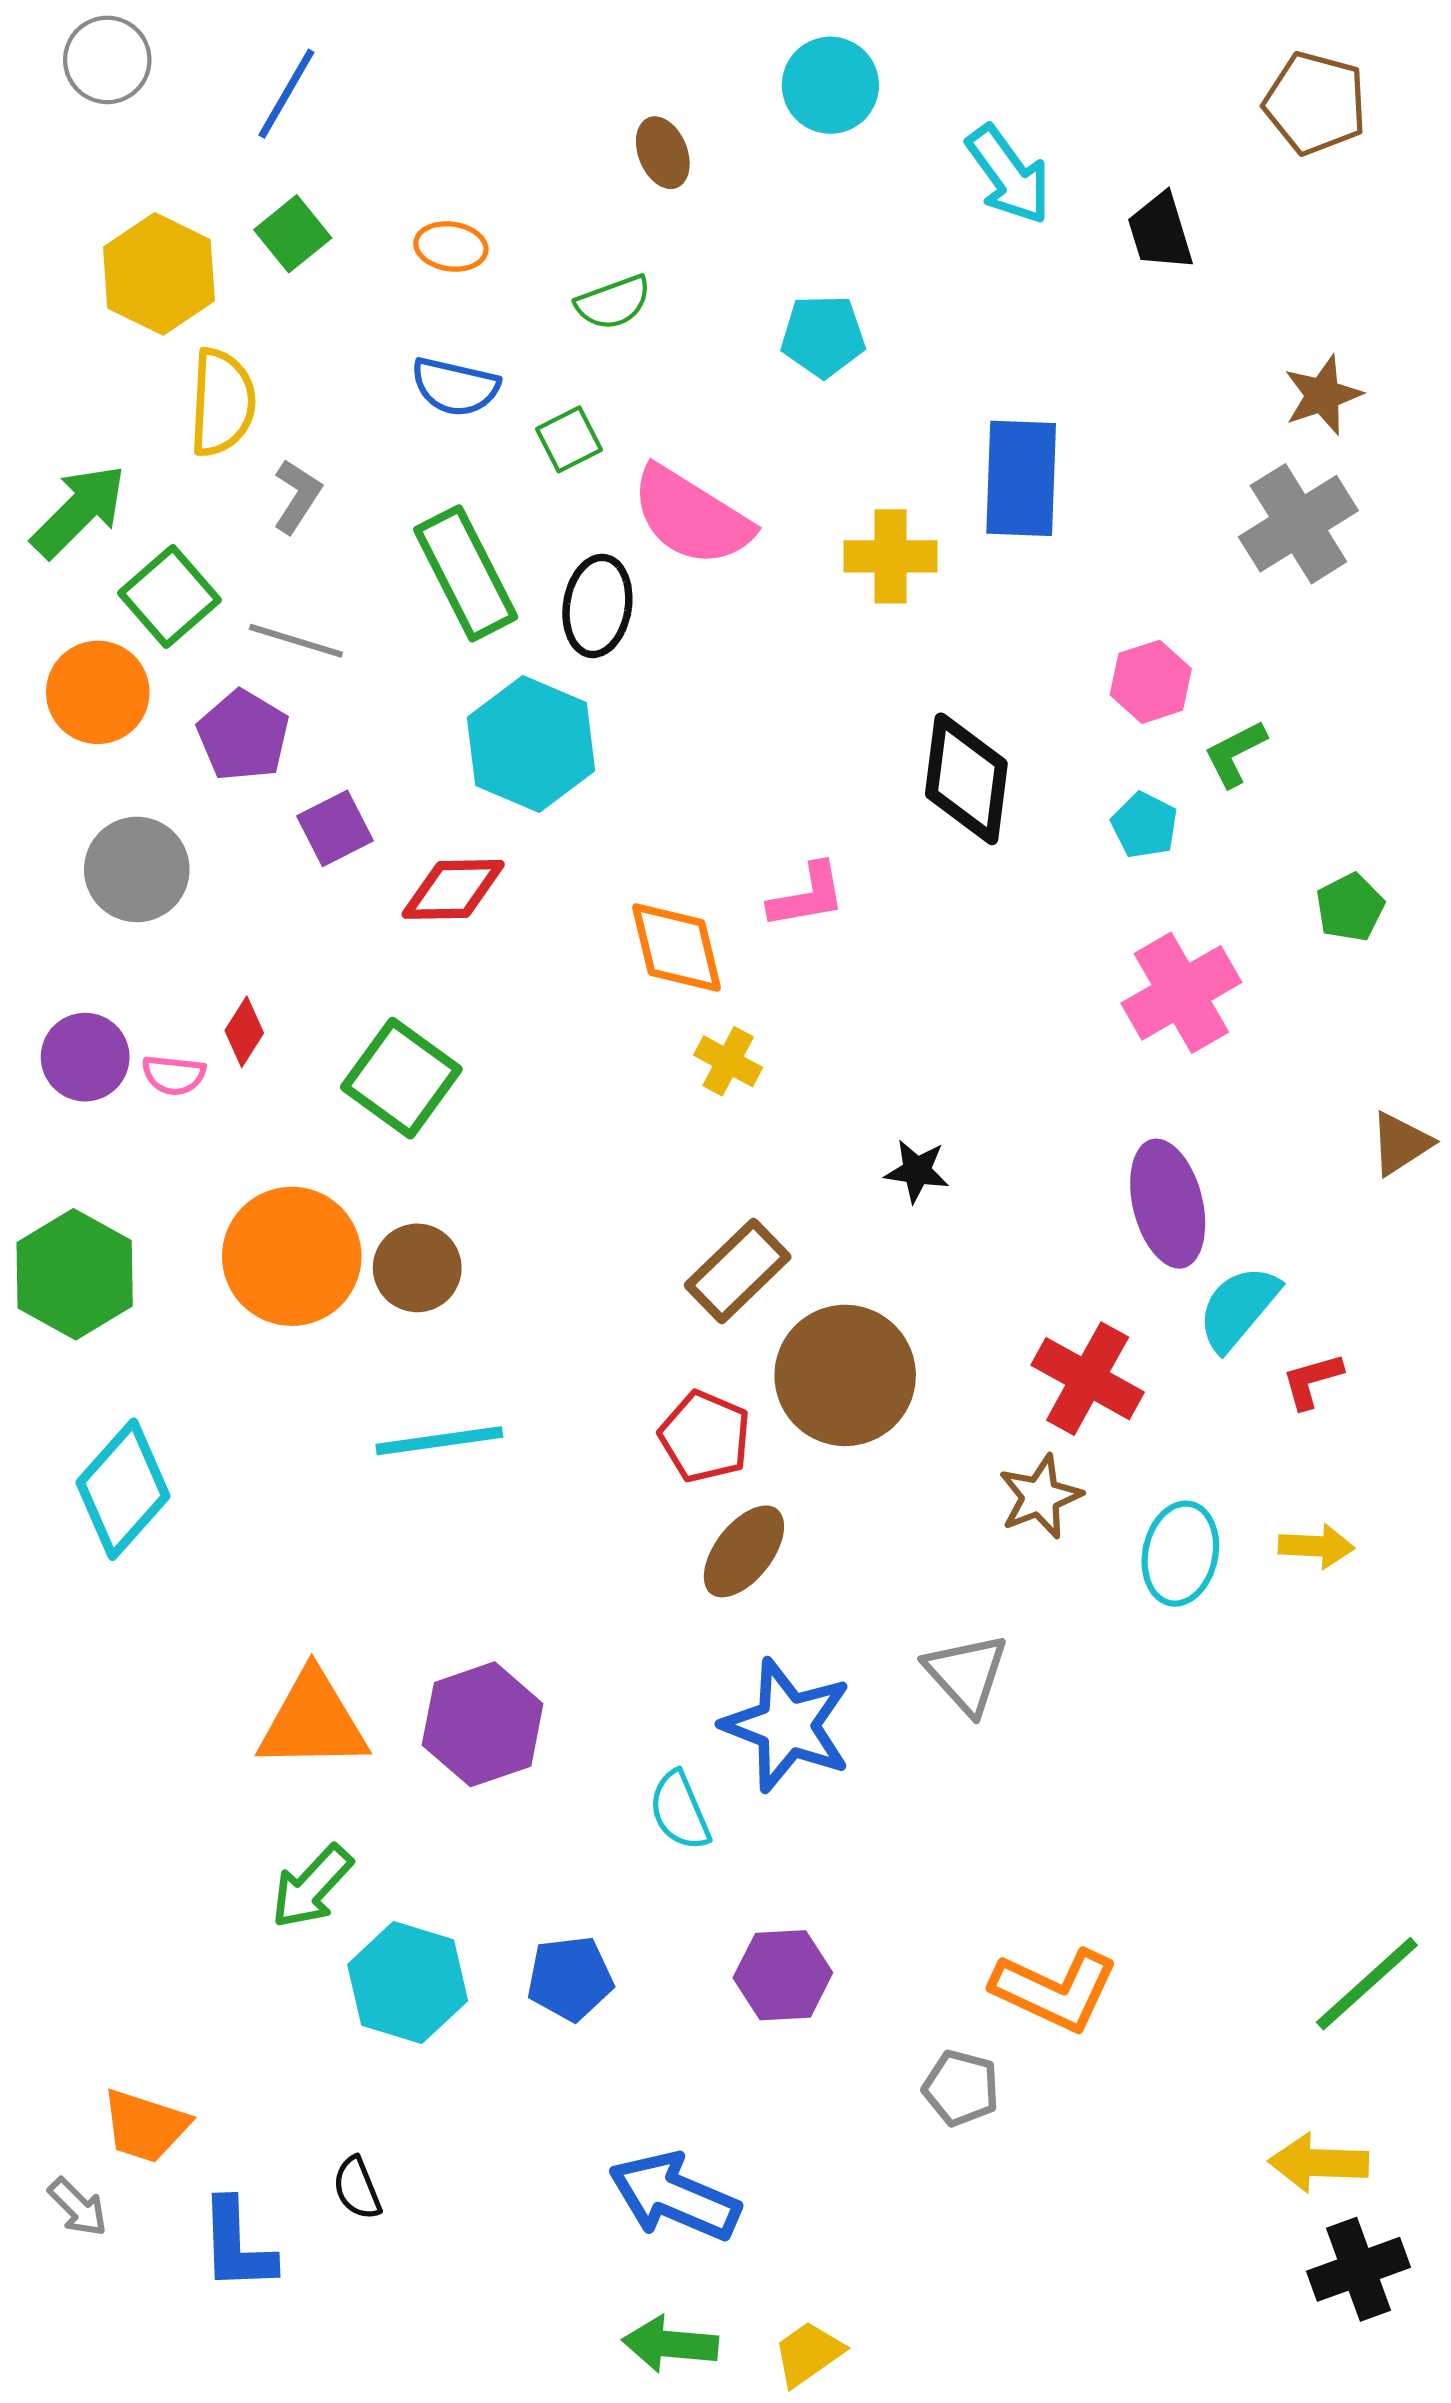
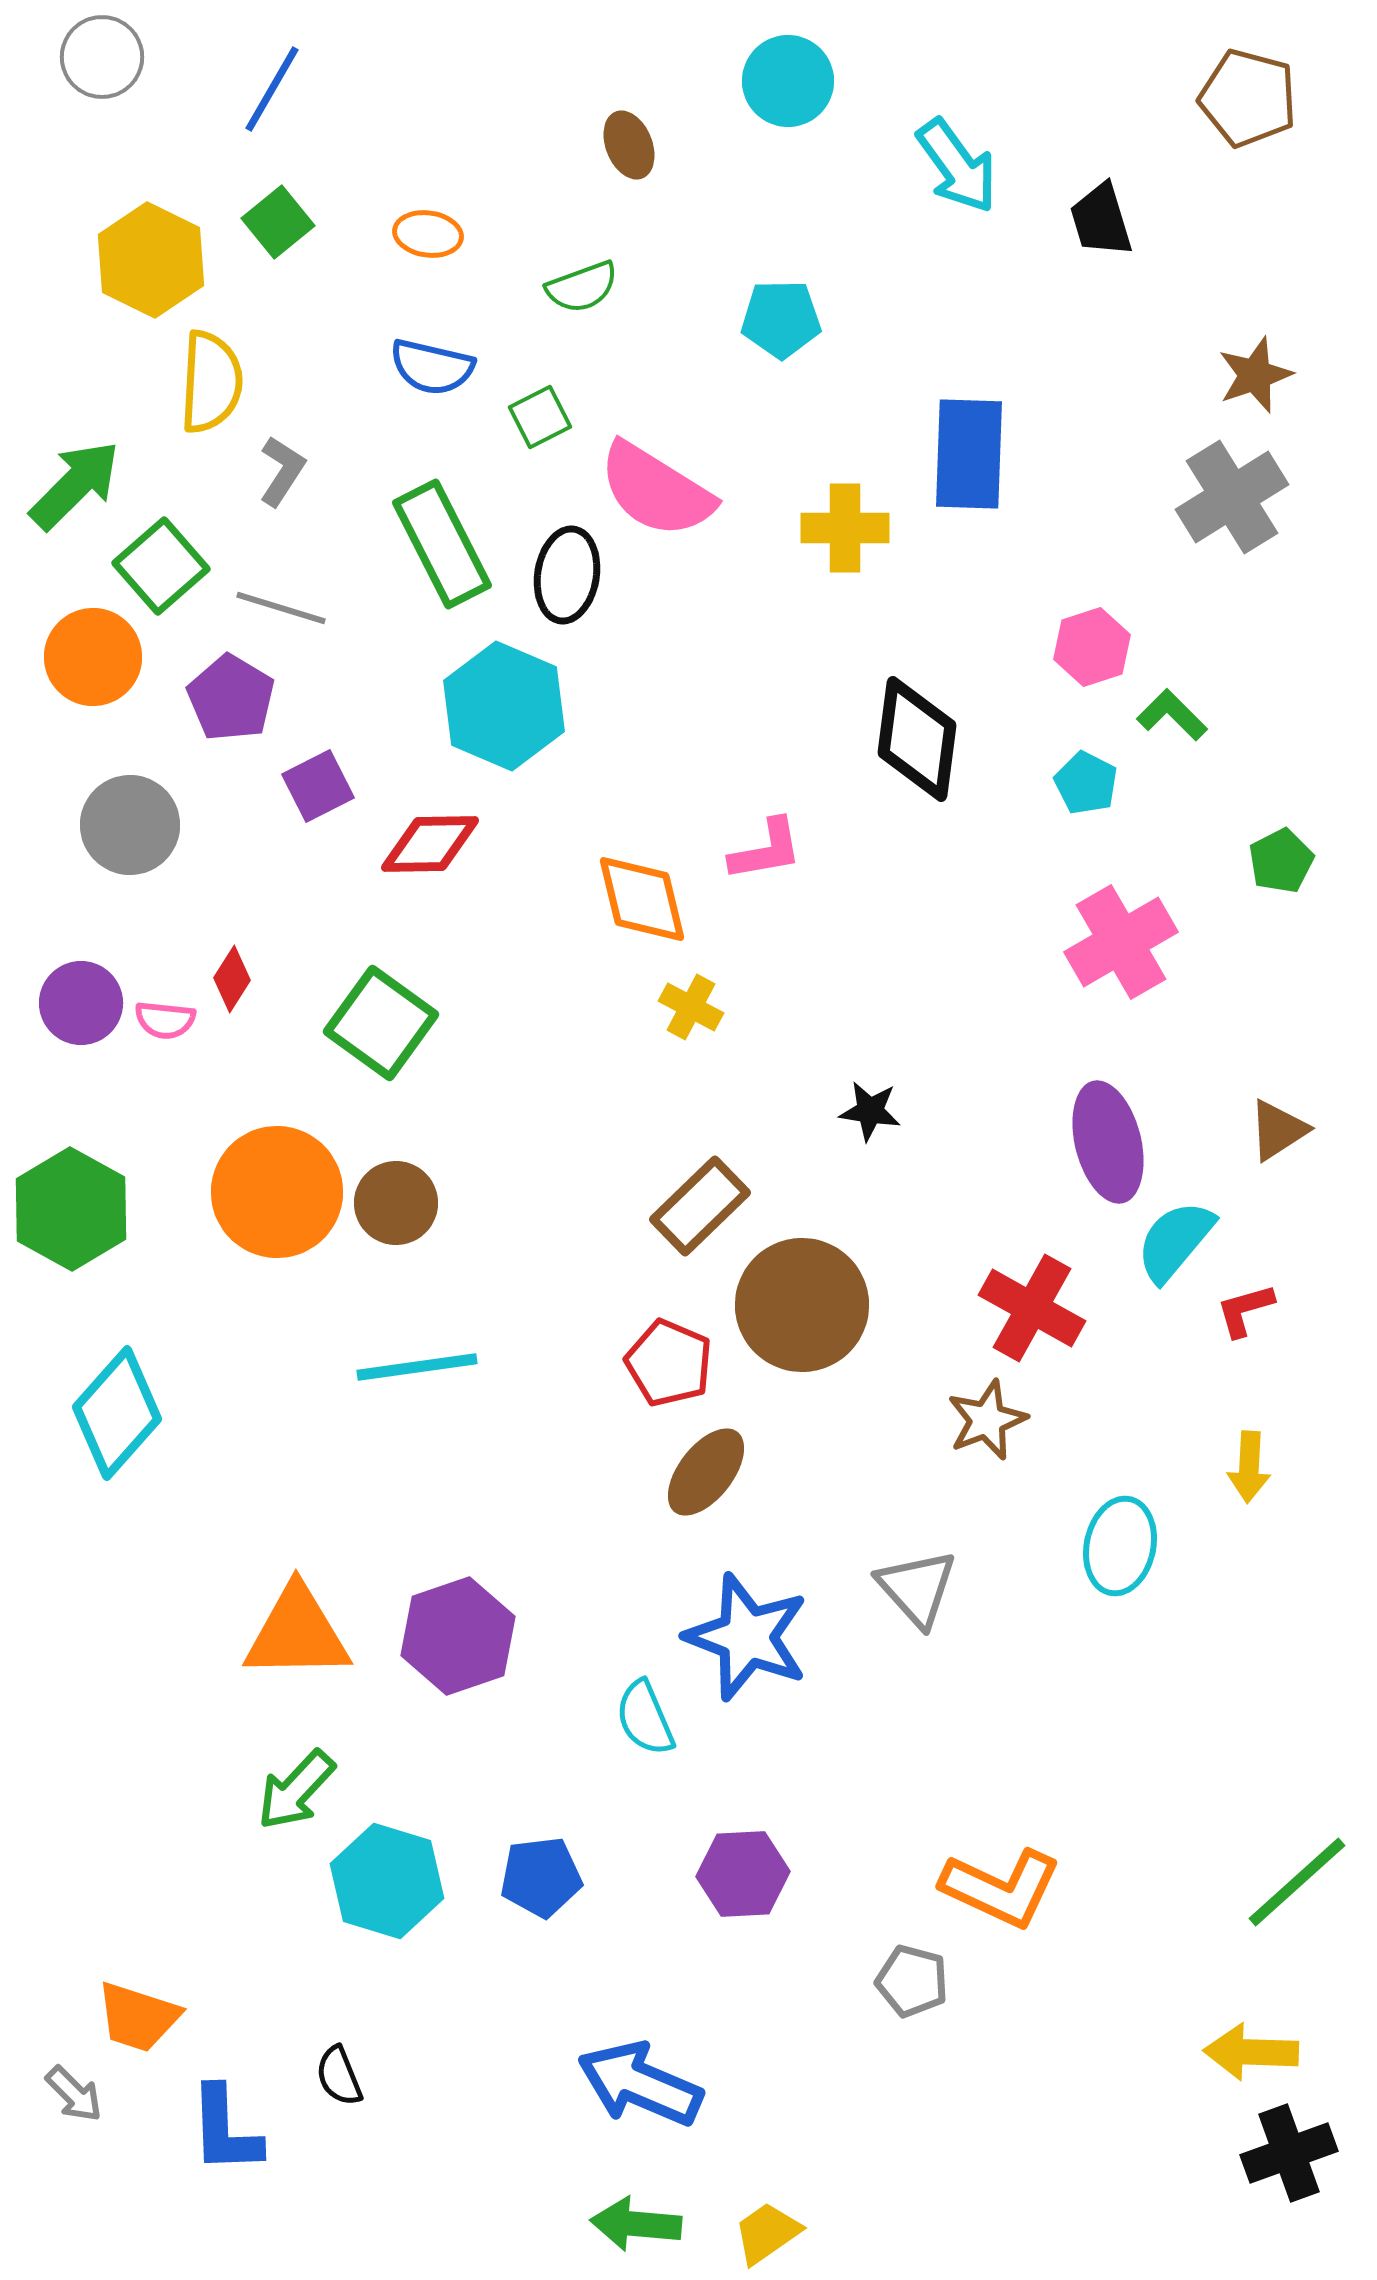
green L-shape: (1235, 754) -> (1172, 715), turned 72
brown triangle: (1401, 1144) -> (1278, 1130), moved
yellow arrow: (1316, 1546) -> (1249, 1467), turned 90
cyan ellipse: (1180, 1554) -> (1120, 1546), moved

